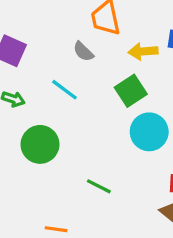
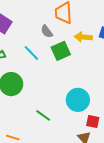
green square: (131, 91) -> (61, 51), moved
cyan circle: (149, 132) -> (78, 100), moved

